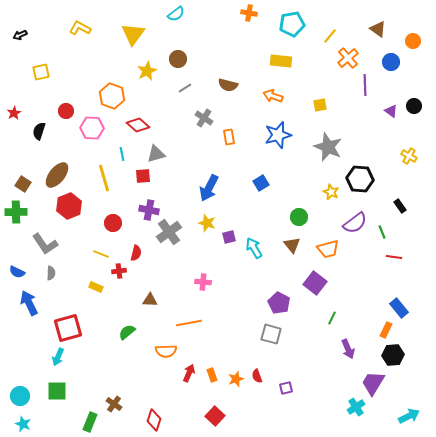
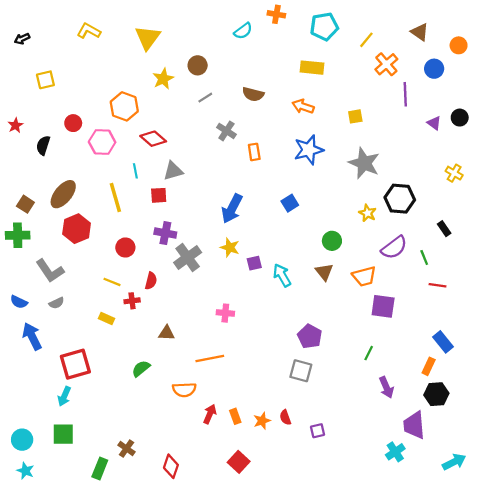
cyan semicircle: (176, 14) -> (243, 31), moved
gray semicircle: (51, 273) -> (57, 303), turned 64
purple square: (315, 283) -> (383, 306), moved, turned -30
purple trapezoid: (373, 383) -> (414, 425), turned -36

